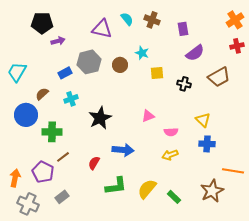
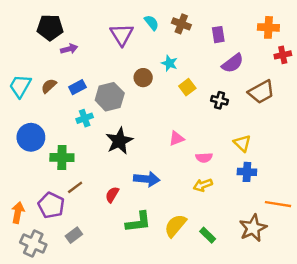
orange cross: (235, 20) -> (268, 27), moved, turned 36
purple triangle: (102, 29) -> (122, 35), turned 45
gray hexagon: (89, 62) -> (110, 97), moved
yellow square: (157, 73) -> (187, 87), turned -32
brown semicircle: (42, 94) -> (49, 86), moved

